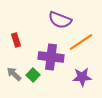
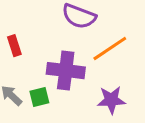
green square: (33, 75) -> (39, 97), turned 32

